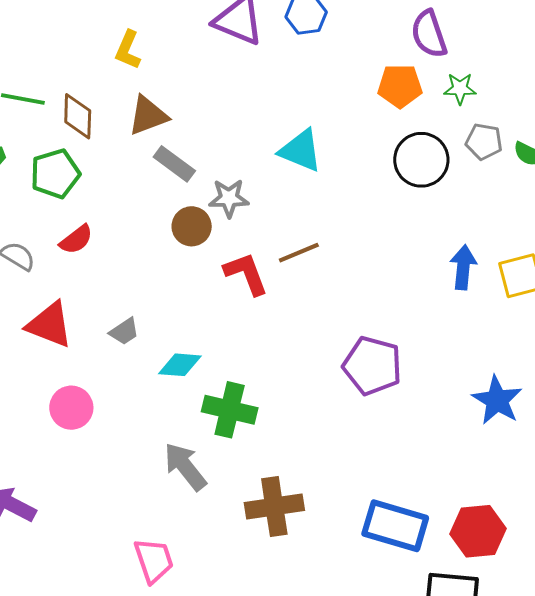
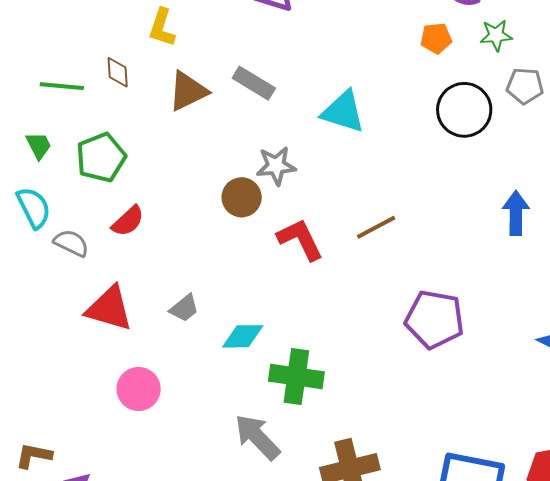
orange pentagon: (400, 86) -> (436, 38), size x0.7
brown diamond: (78, 116) -> (118, 72), moved, size x0.7
gray rectangle: (174, 164) -> (254, 83), moved
brown line: (299, 253) -> (376, 227), moved

